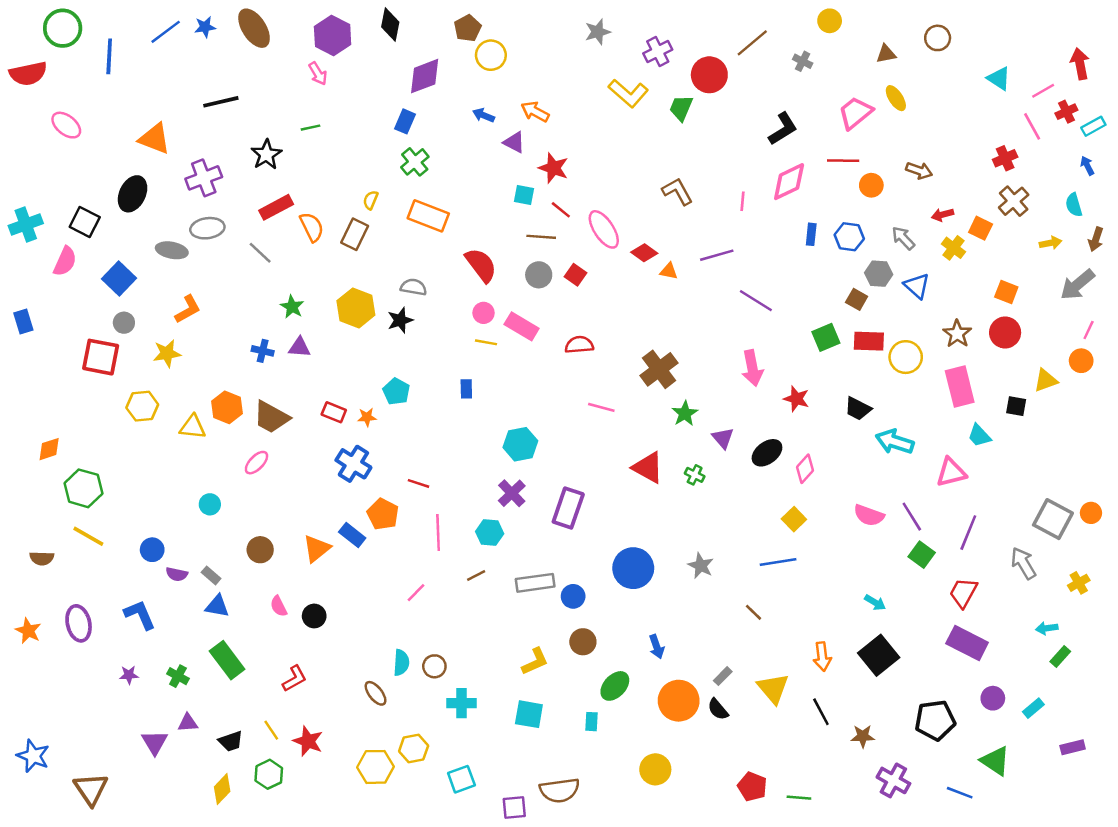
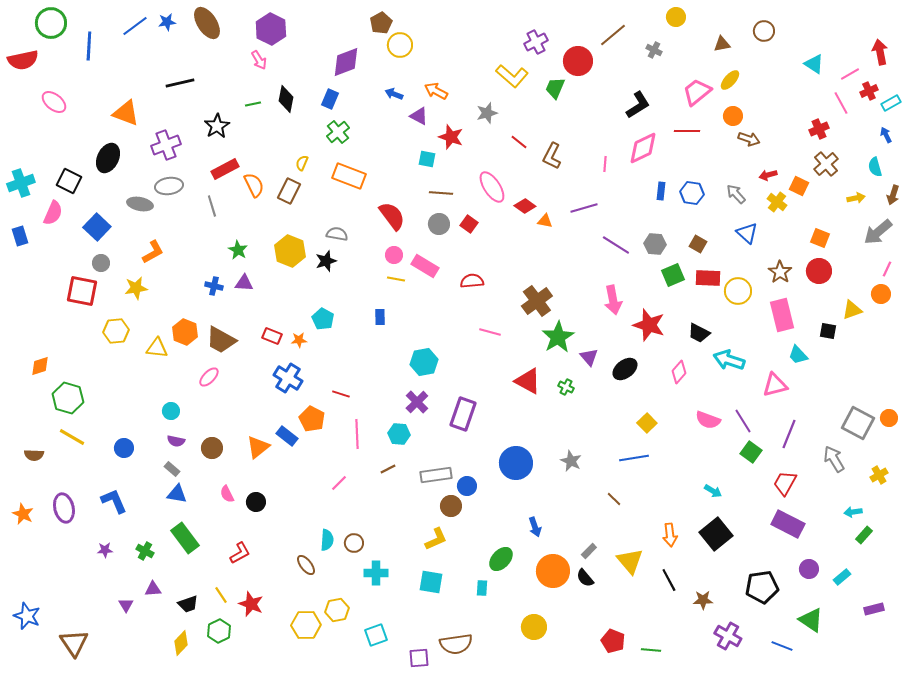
black diamond: (390, 24) -> (286, 99), moved
gray star: (598, 32) -> (487, 113), moved
yellow ellipse: (896, 98) -> (730, 80), turned 75
orange circle: (871, 185) -> (733, 116), moved
brown L-shape: (677, 191) -> (552, 156), turned -124
red line: (561, 210) -> (519, 142), moved
gray line: (260, 253) -> (212, 206), turned 30
gray hexagon: (879, 274) -> (655, 244), moved
blue rectangle: (23, 321) -> (20, 236), moved
red star: (796, 399) -> (649, 325), size x1.5
green star: (685, 414) -> (558, 337), size x1.5
pink diamond: (805, 469) -> (679, 372), moved
purple semicircle: (177, 574) -> (176, 441), moved
brown circle: (583, 642) -> (451, 506), moved
purple triangle: (155, 742) -> (126, 605), size x0.7

